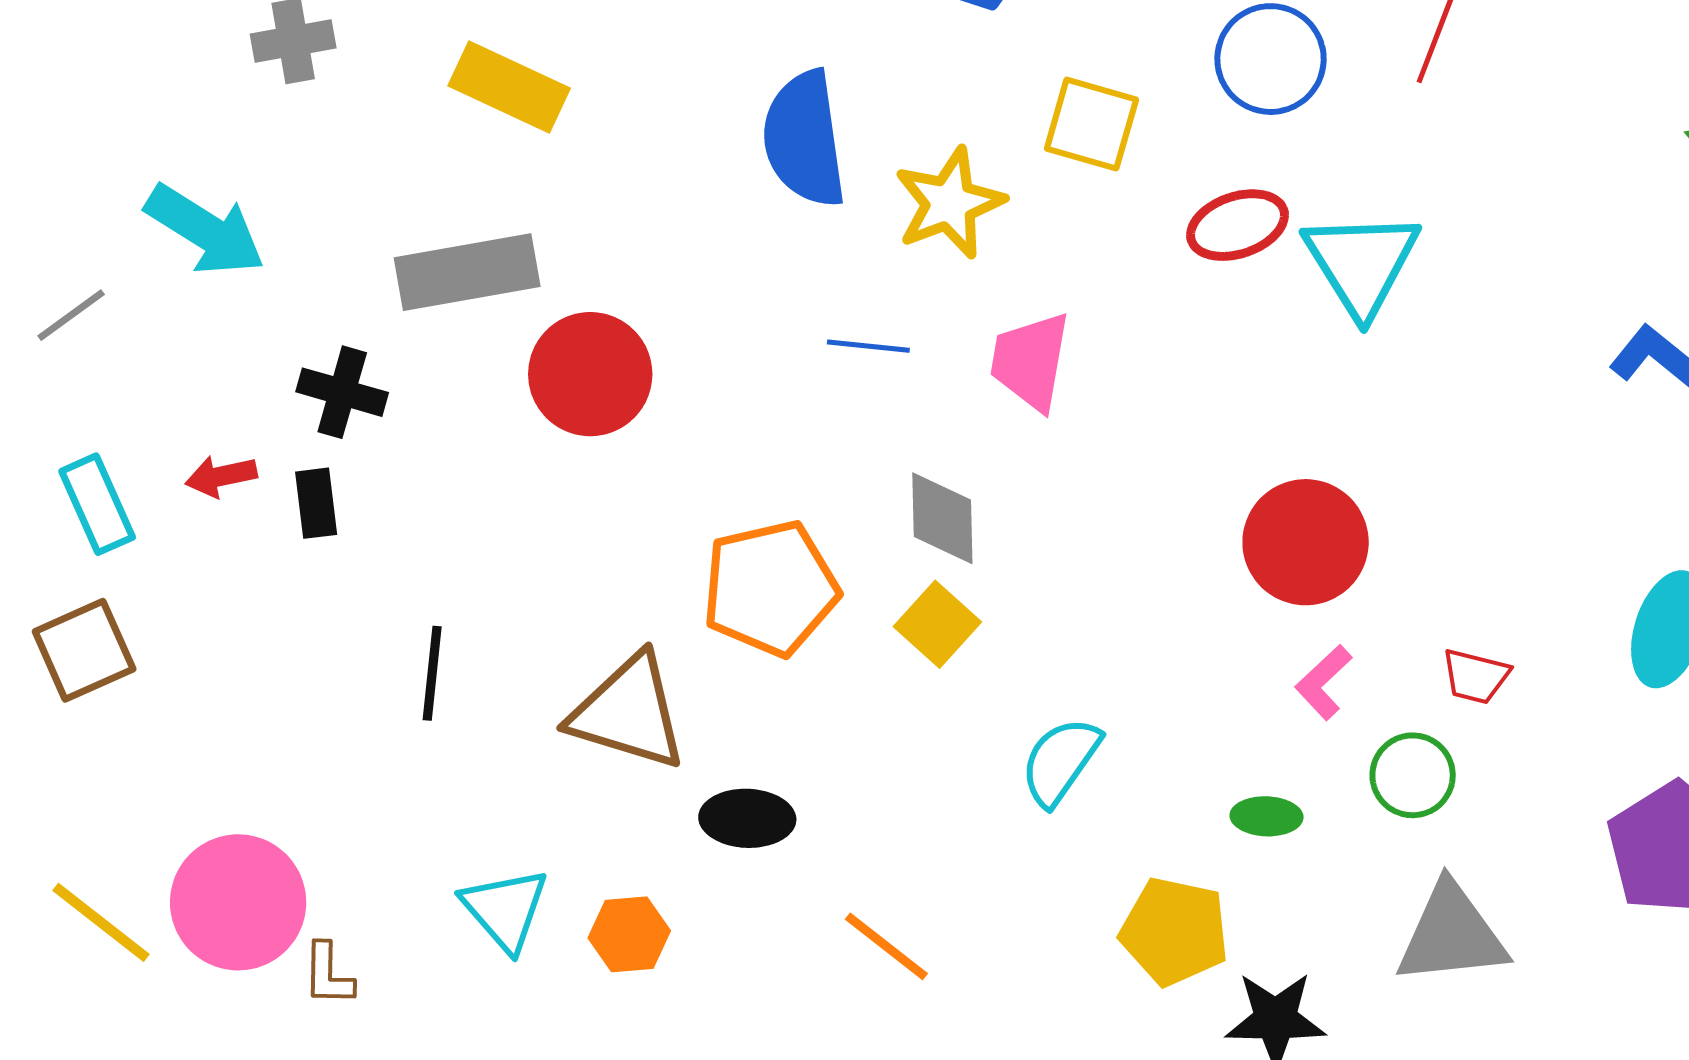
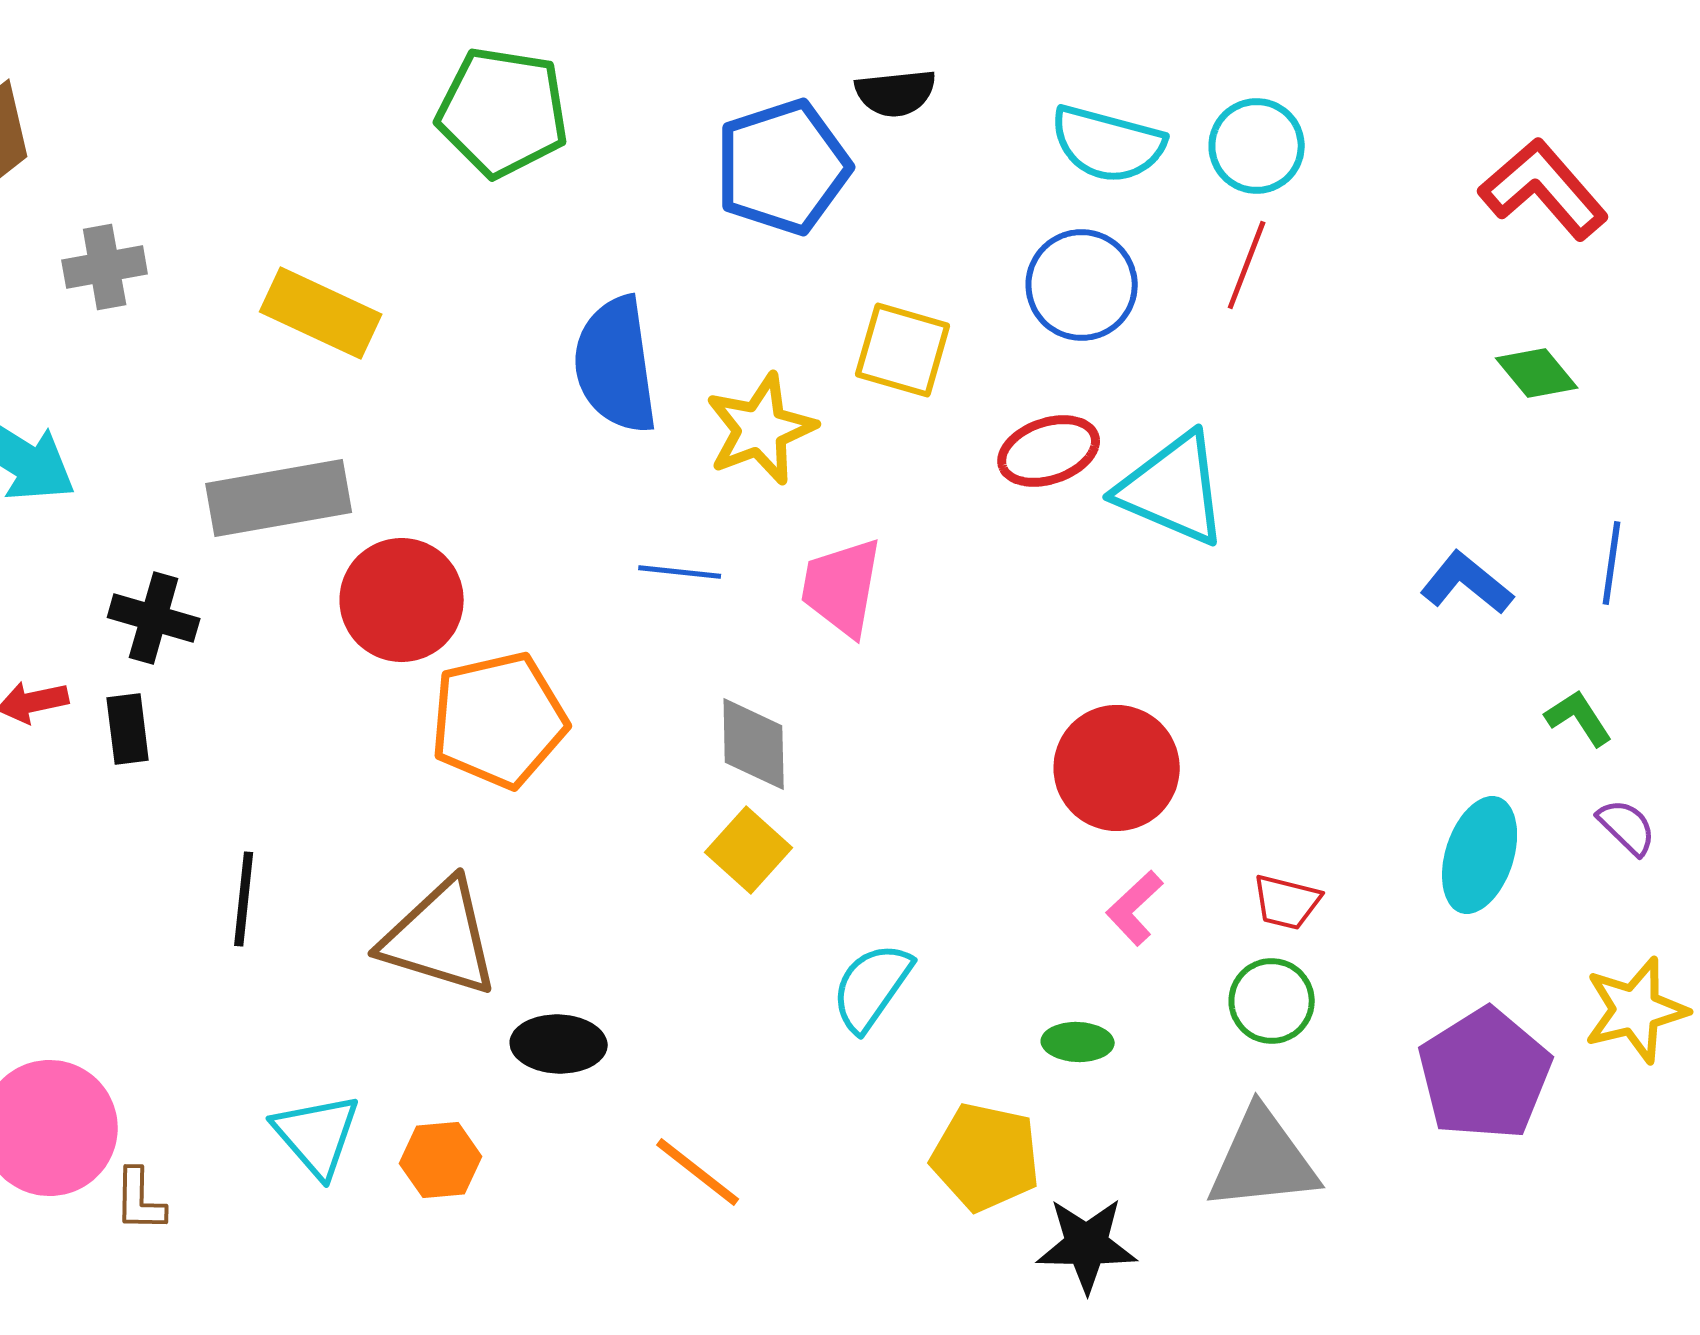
cyan triangle: (1362, 263) -> (1173, 489), turned -35
orange pentagon: (770, 588) -> (499, 720), moved
green circle: (1413, 775) -> (1272, 1001), moved

